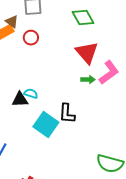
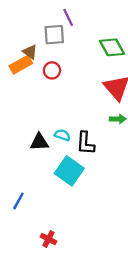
cyan semicircle: (31, 94) -> (62, 135), moved
black L-shape: (67, 114) -> (85, 143), moved

